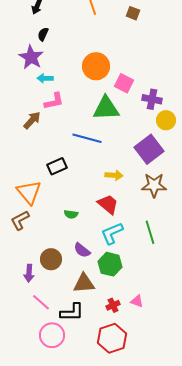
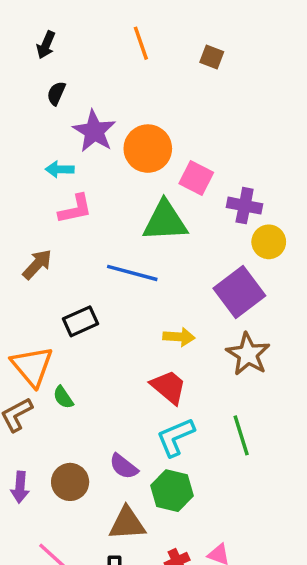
purple star: (31, 57) -> (94, 131), moved
brown arrow: (32, 120) -> (37, 264), moved
brown star: (154, 185) -> (248, 354), turned 30
green semicircle: (71, 214) -> (63, 397), moved, turned 48
purple arrow: (29, 273) -> (20, 487), moved

